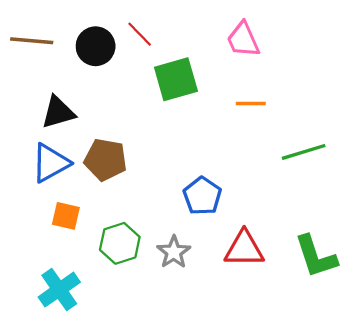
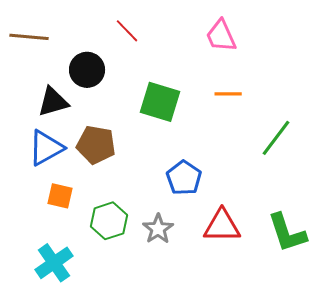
black circle: (96, 46) -> (87, 70), moved
green square: (176, 79) -> (160, 102), moved, turned 33
green line: (304, 152) -> (276, 138), turned -36

